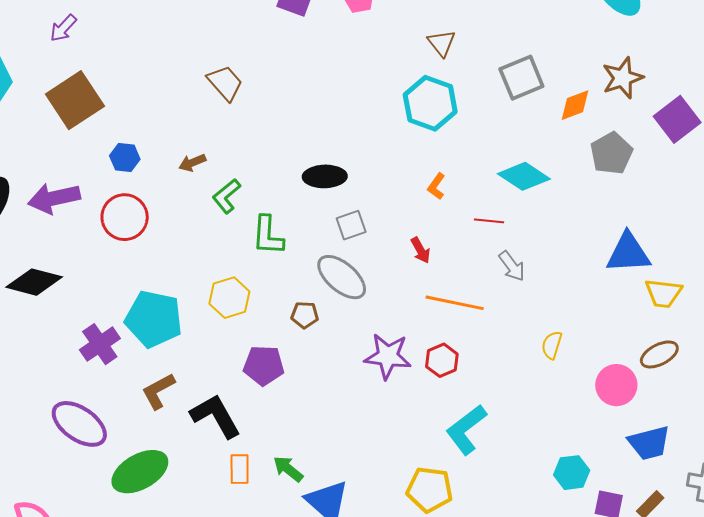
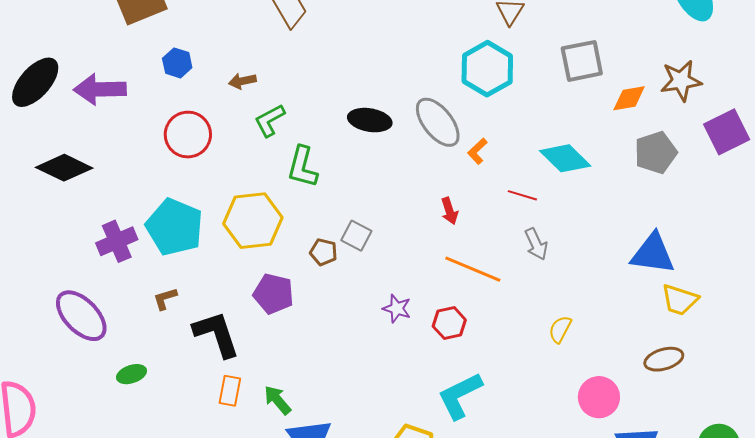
red circle: (125, 217) -> (188, 135), moved
gray square: (351, 225) -> (356, 236), moved, turned 36
gray ellipse: (342, 277) -> (438, 122), moved
yellow hexagon: (229, 298) -> (253, 221), size x1.4
purple star: (388, 356) -> (397, 309), size x0.6
pink circle: (616, 385) -> (599, 397), moved
brown L-shape: (158, 391) -> (165, 299), size x0.7
green ellipse: (140, 472) -> (132, 374), size x0.5

